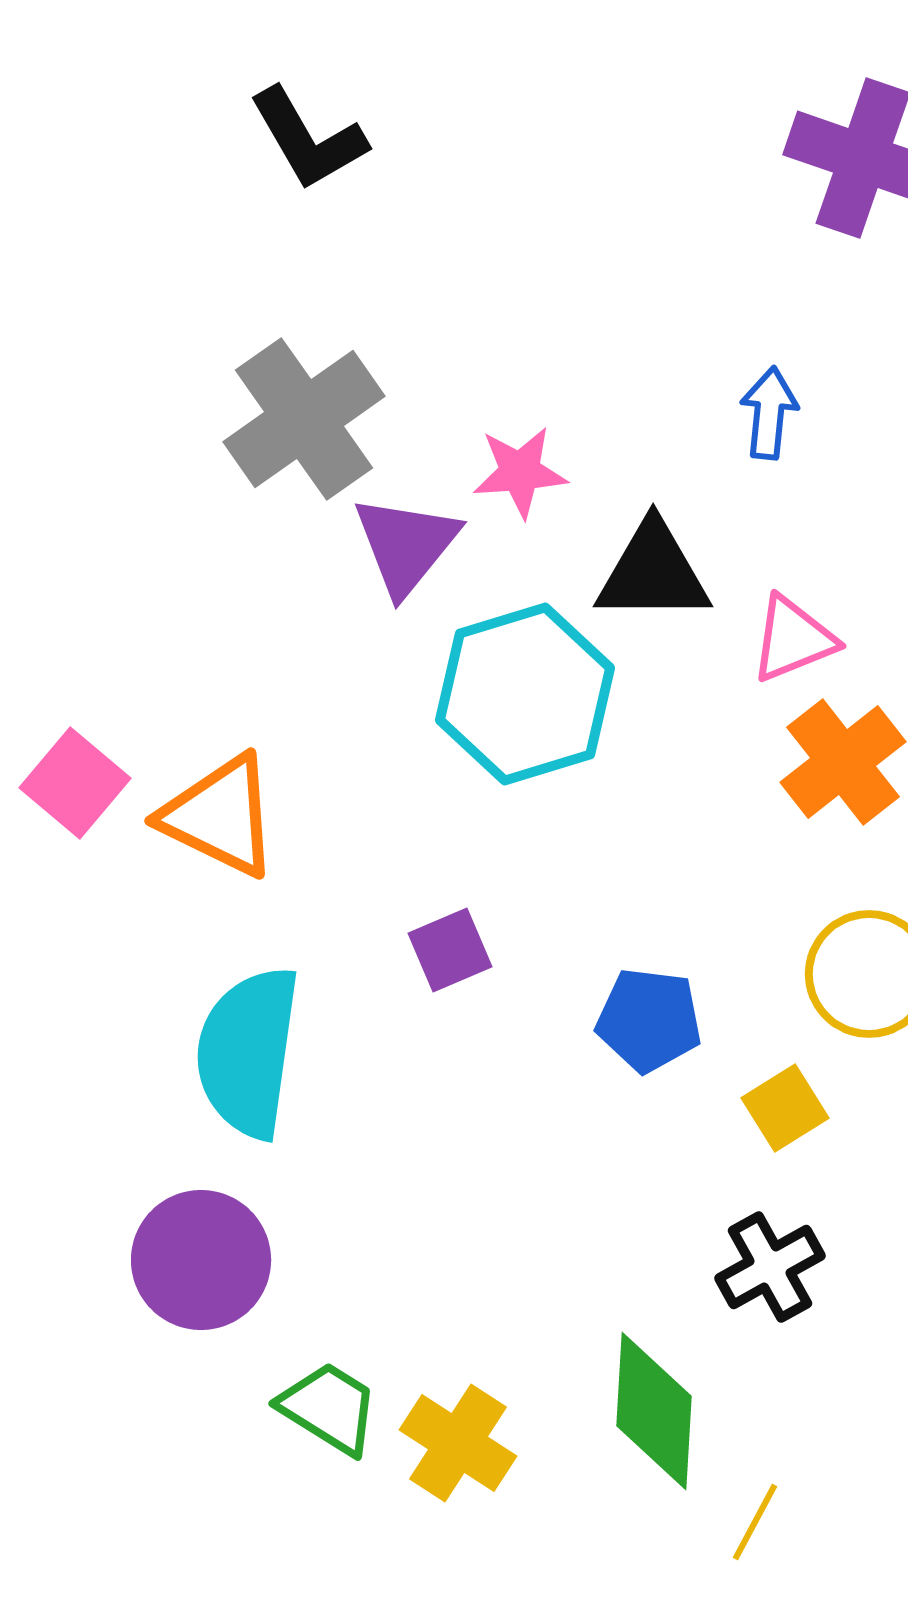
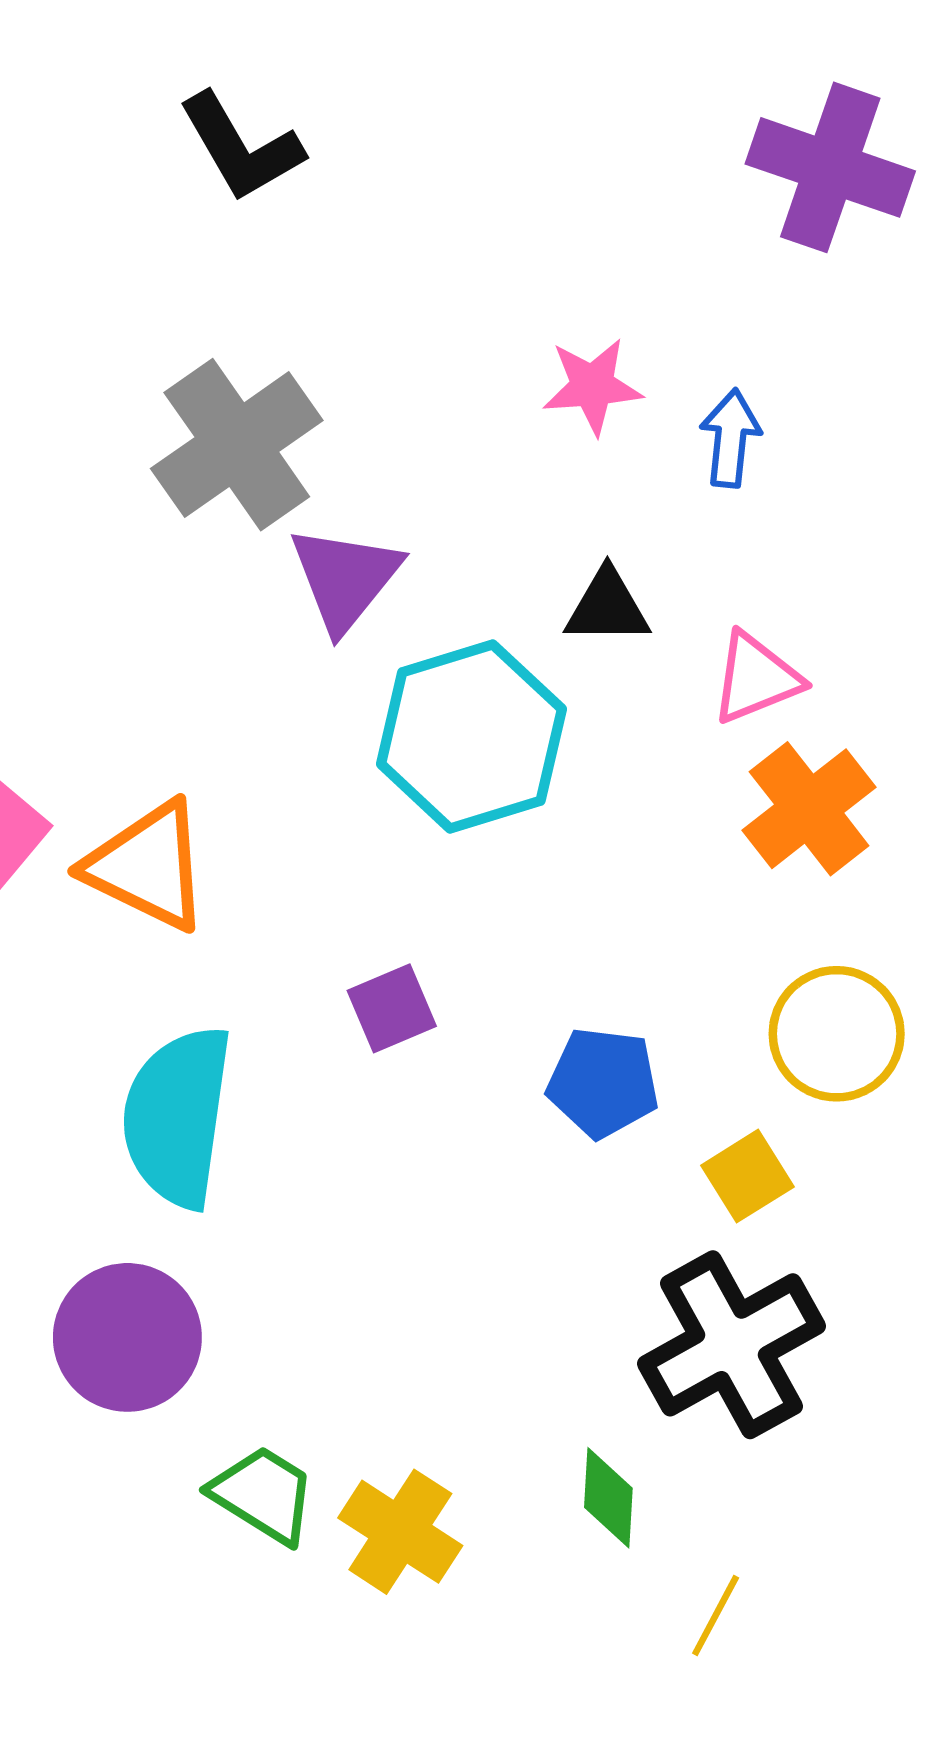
pink star: (520, 472) -> (592, 386), moved
black triangle: (653, 572) -> (607, 607), size x0.7
black cross: (770, 1267) -> (732, 1345), size x1.6
green diamond: (654, 1411) -> (608, 1498), size x0.6

